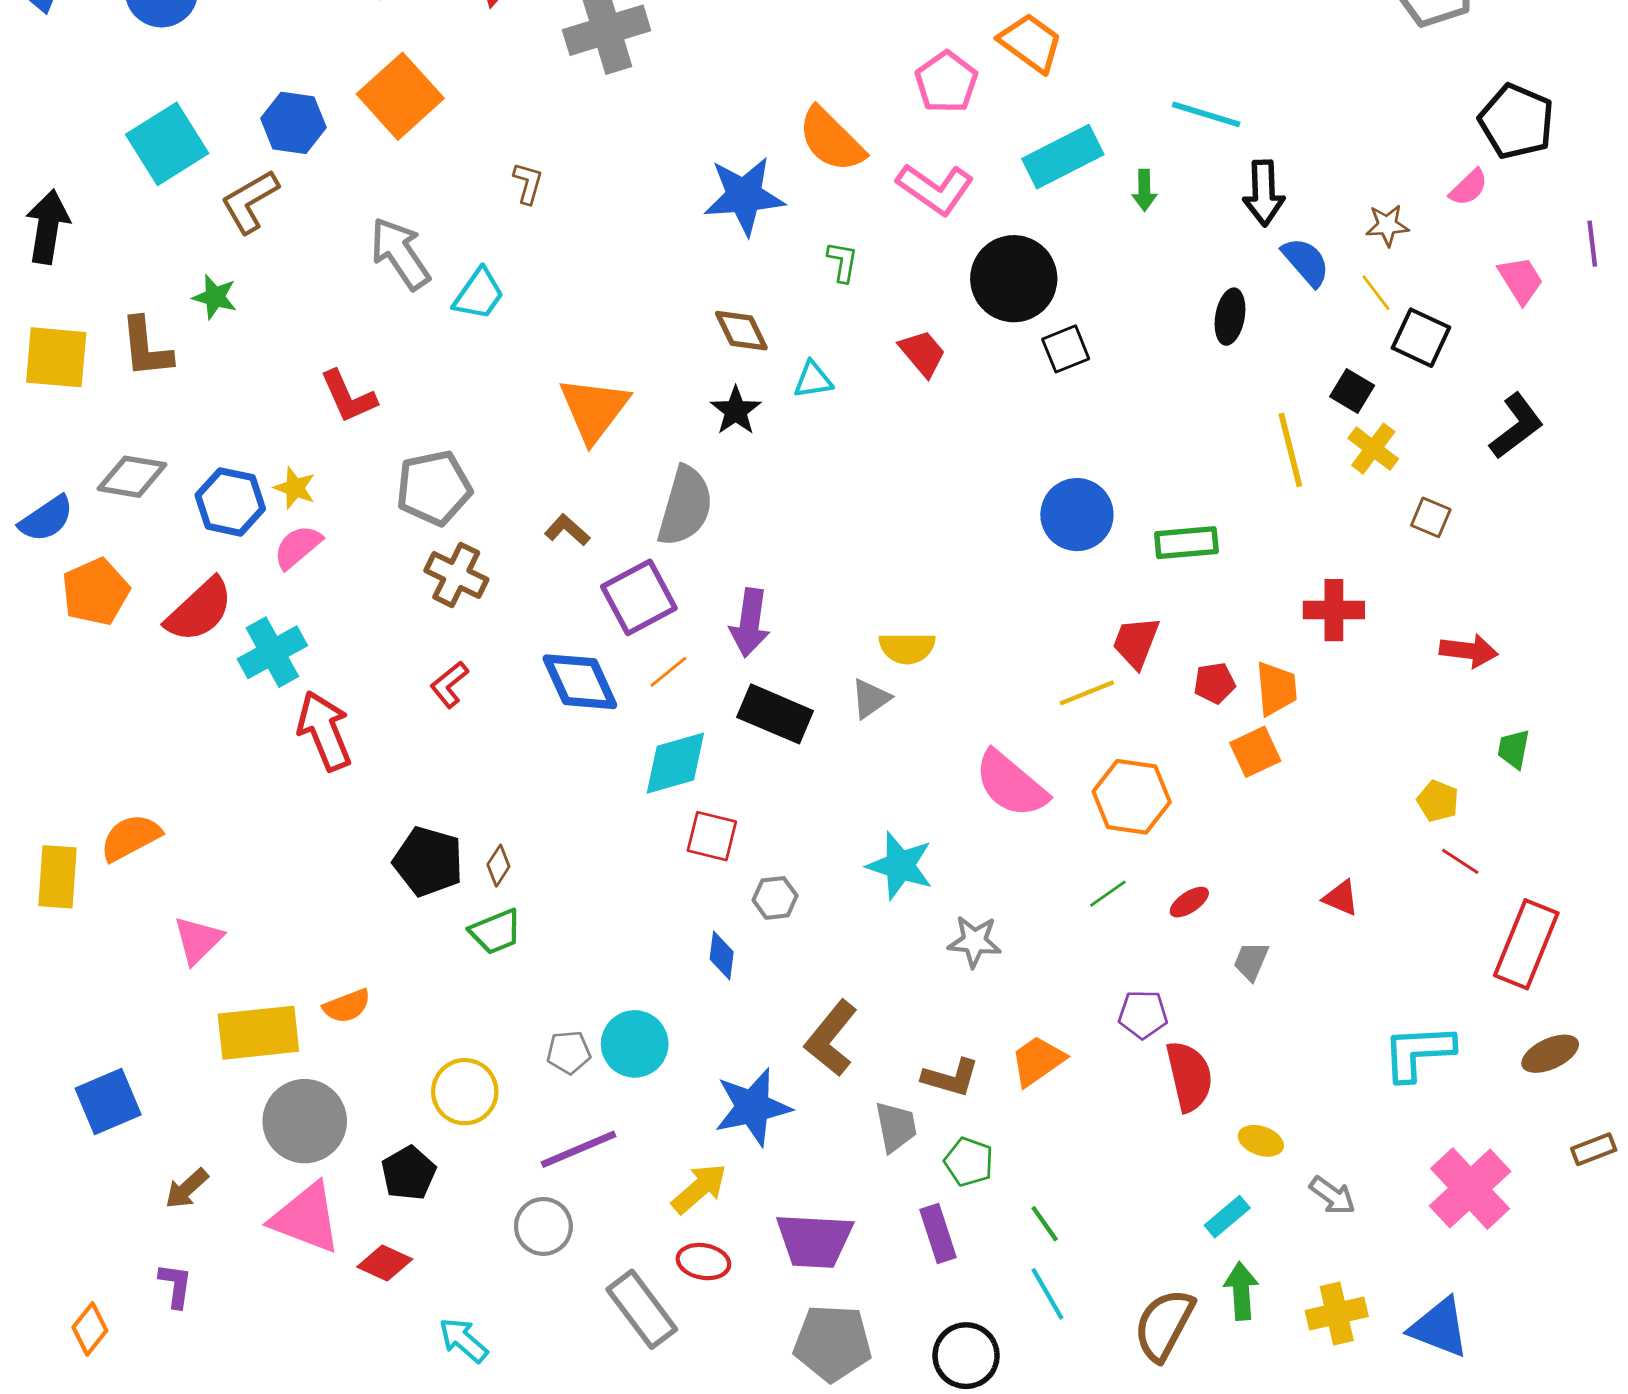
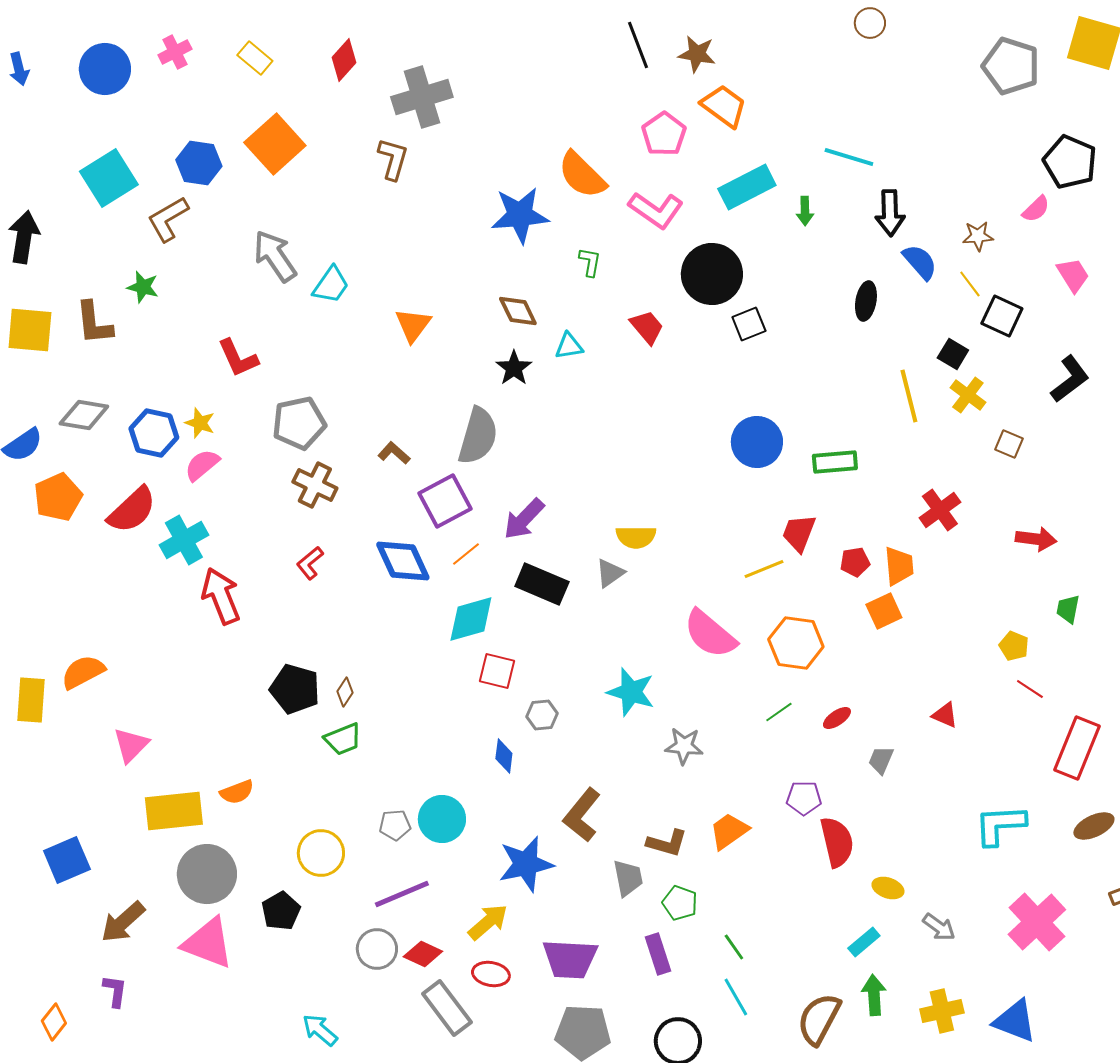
brown L-shape: (528, 183) -> (393, 159), moved, size x1.4
orange triangle: (594, 409) -> (413, 325), moved, size x0.7
red cross: (1334, 610) -> (940, 510), turned -36
purple arrow: (750, 623) -> (524, 519), turned 36
brown arrow: (187, 1189) -> (123, 922), size x1.4
red diamond: (385, 1263) -> (423, 954), moved

